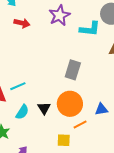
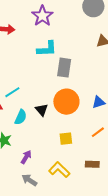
cyan L-shape: (90, 29) -> (47, 49), moved
orange line: (80, 124) -> (98, 132), moved

